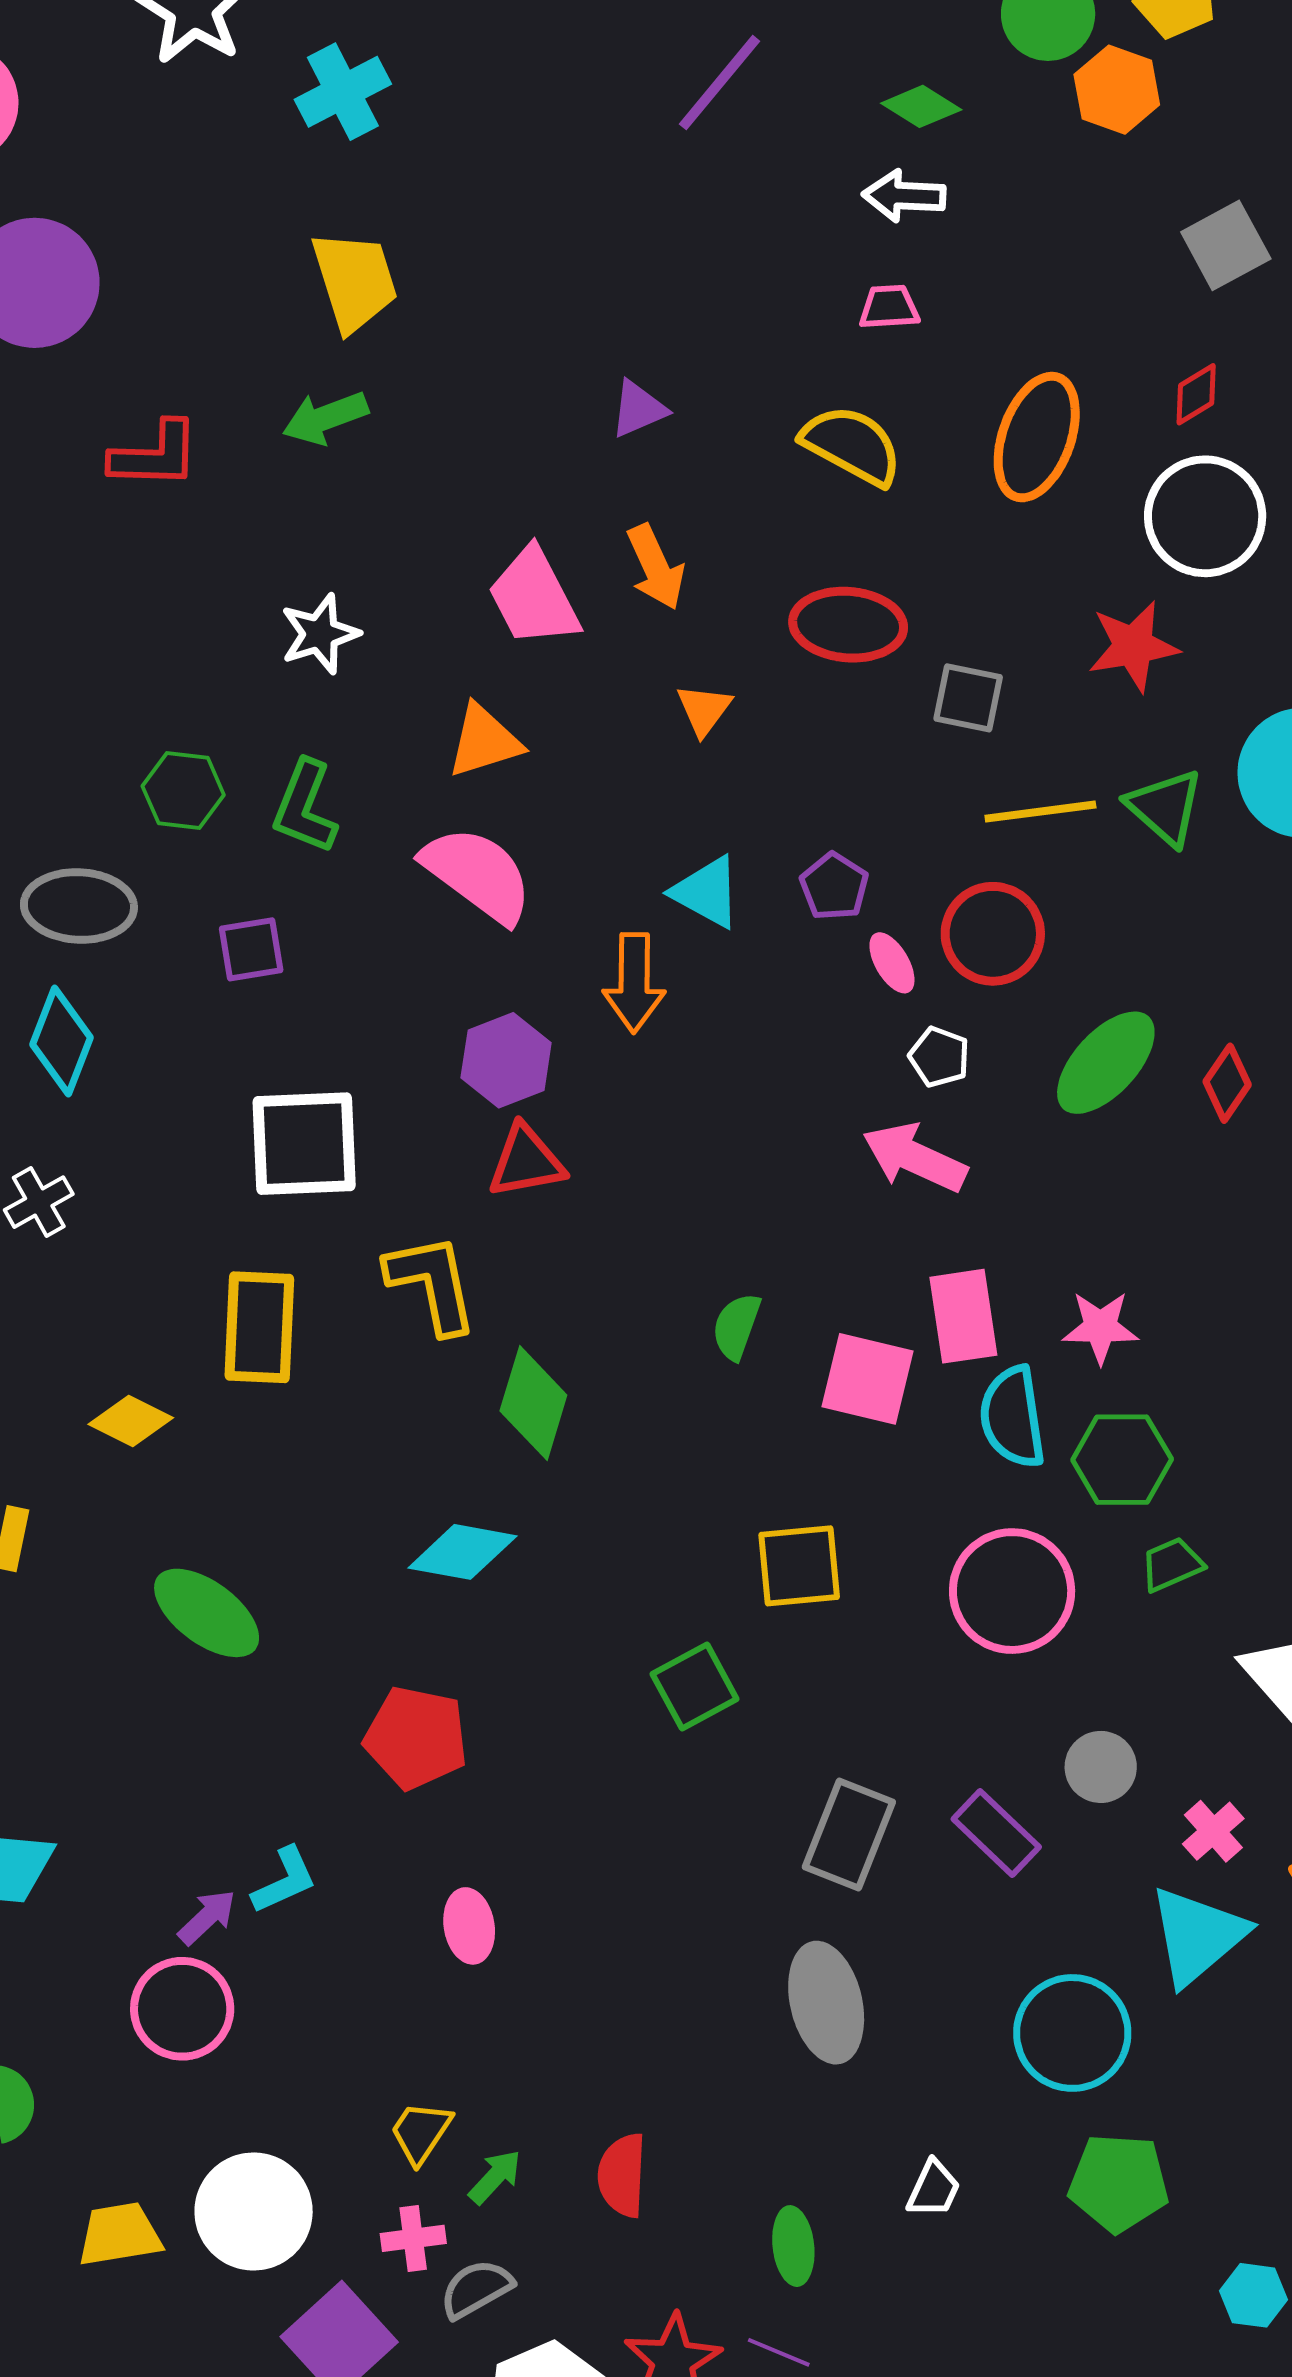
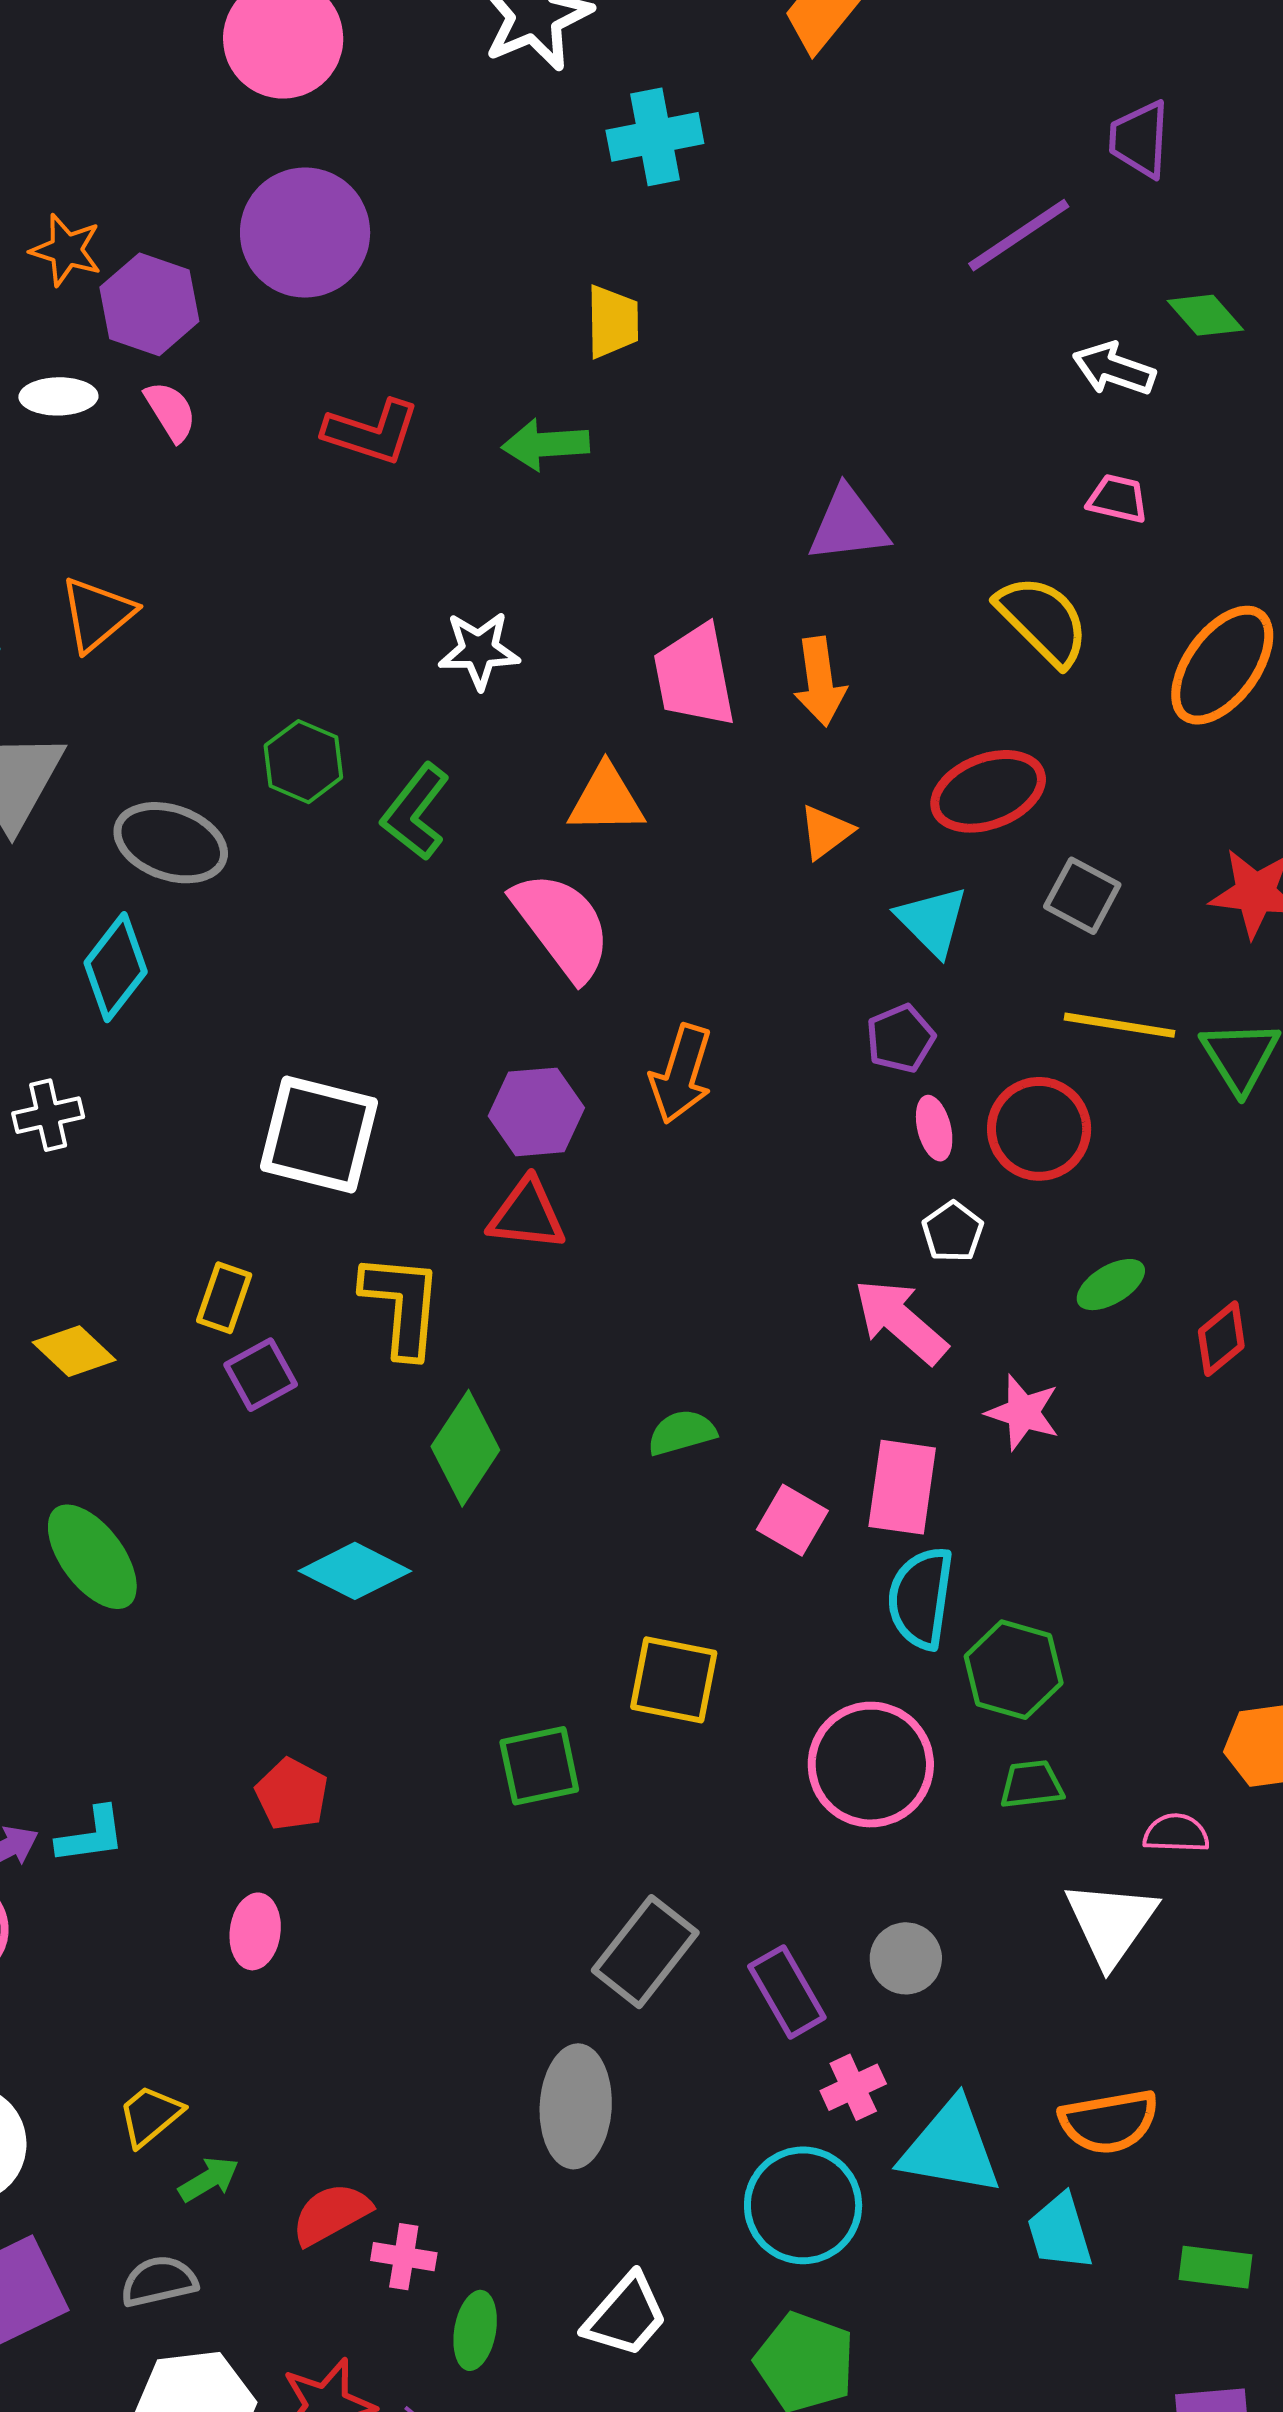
white arrow: (904, 196) -> (1114, 369), moved
yellow trapezoid: (355, 281) -> (613, 322), size x0.7
purple triangle: (638, 409) -> (848, 525), size x1.4
red ellipse: (848, 625) -> (988, 791), turned -42
cyan triangle: (707, 892) -> (932, 921), moved
purple square: (251, 949) -> (261, 1375), moved, turned -36
green ellipse: (1106, 1063) -> (1111, 1285), size x0.6
green semicircle: (736, 1326) -> (682, 1433), turned 38
yellow rectangle: (259, 1327) -> (224, 1298), size x0.6
pink star: (1100, 1327) -> (1023, 1412), moved
pink square: (867, 1379) -> (792, 1520), size x0.7
red pentagon: (416, 1738) -> (292, 1794), moved, size x0.7
pink cross: (1213, 1831) -> (853, 2087), moved
cyan triangle: (1197, 1936) -> (951, 2148), turned 34
red semicircle: (622, 2175) -> (331, 2214), turned 42
white trapezoid: (934, 2189) -> (626, 2315), size x1.5
pink cross: (413, 2238) -> (404, 2257), moved

